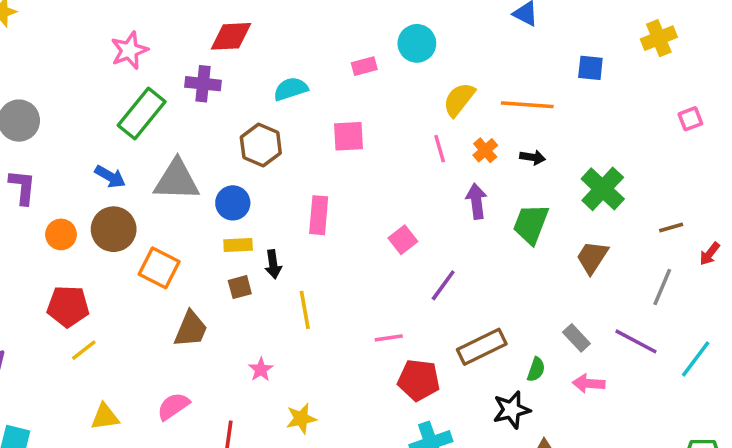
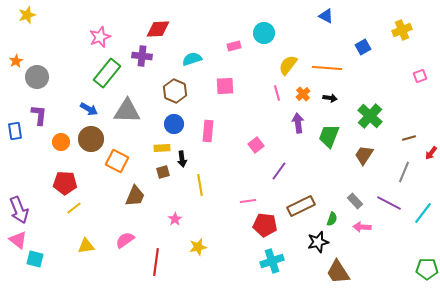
blue square: (590, 68) -> (363, 47), turned -35
blue circle: (233, 203) -> (174, 124), moved

